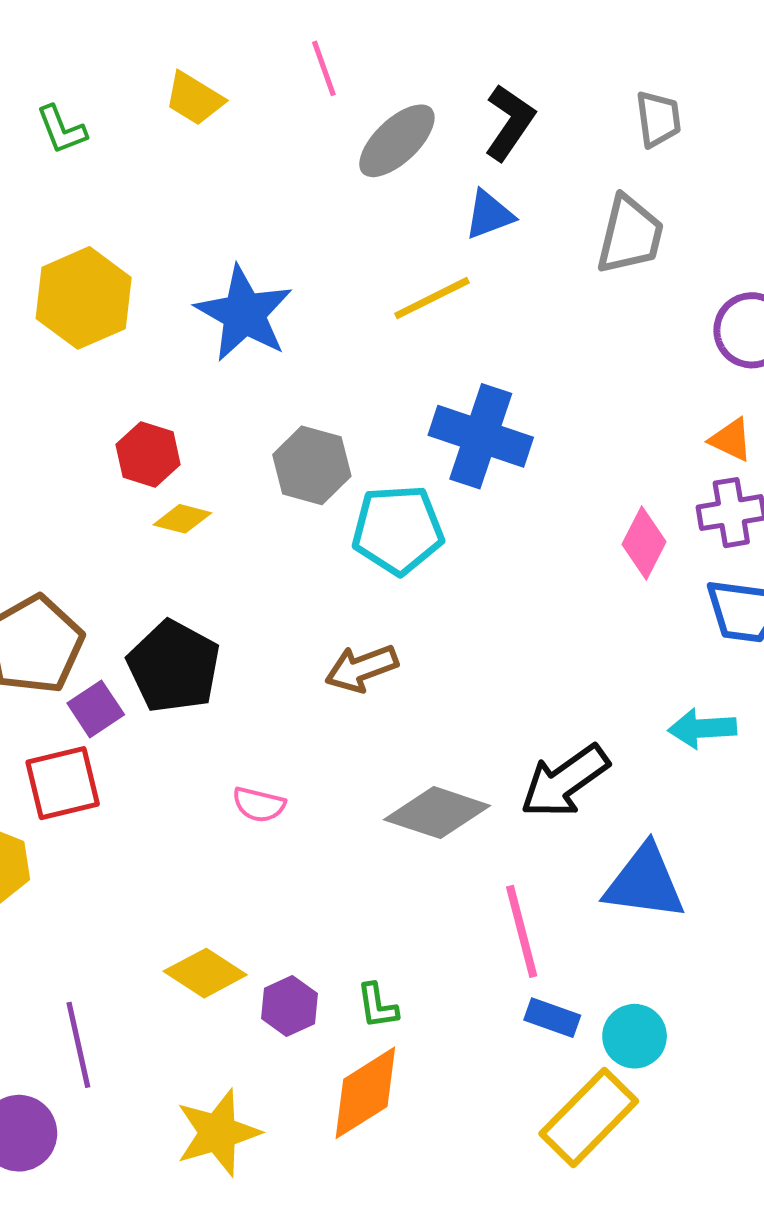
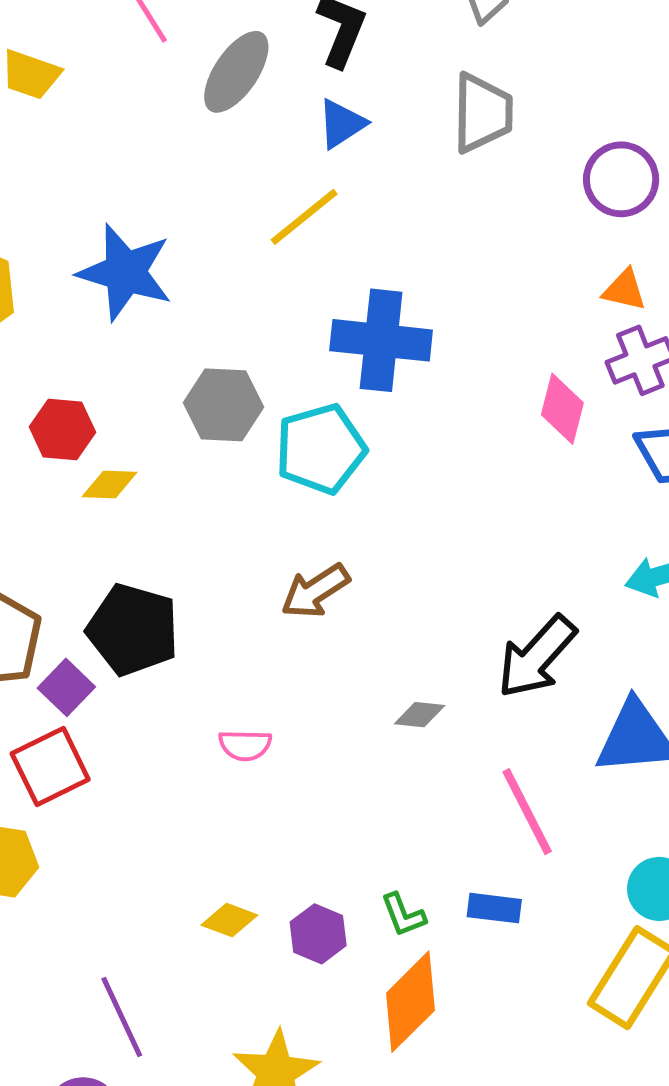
gray diamond: (437, 813) -> (420, 715), size x0.5
yellow diamond: (205, 973) -> (229, 920), size x0.7
blue rectangle: (552, 1018) -> (494, 908), moved

